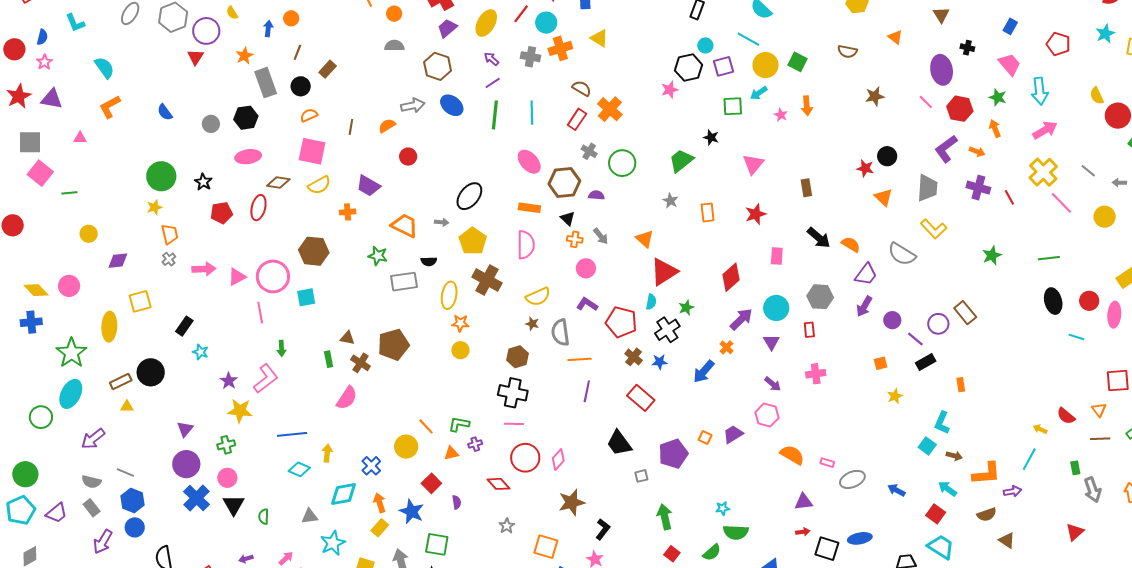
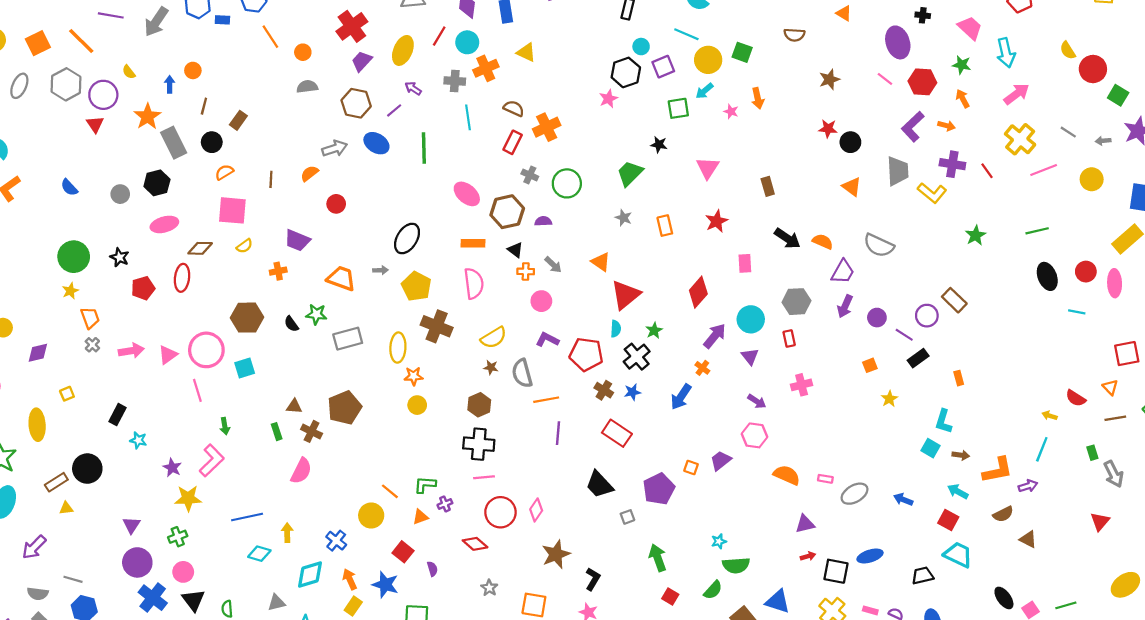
orange star: (244, 56) -> (147, 117), size x1.4
purple line: (493, 83) -> (394, 110), moved
orange cross: (610, 109) -> (547, 127), turned 30
cyan line: (532, 113) -> (468, 117), moved
red star: (865, 168) -> (828, 129), moved
yellow semicircle: (319, 185) -> (244, 246), size x0.7
pink line: (1061, 203) -> (1044, 170), turned -60
yellow L-shape: (934, 229) -> (932, 193), moved
black semicircle: (429, 261) -> (291, 324), moved, turned 63
yellow square: (140, 301) -> (67, 394), size x0.6

